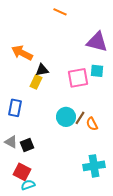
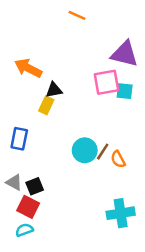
pink square: (78, 78) -> (107, 82), moved
red square: (22, 172) -> (28, 207), moved
cyan semicircle: (28, 185) -> (24, 230), moved

